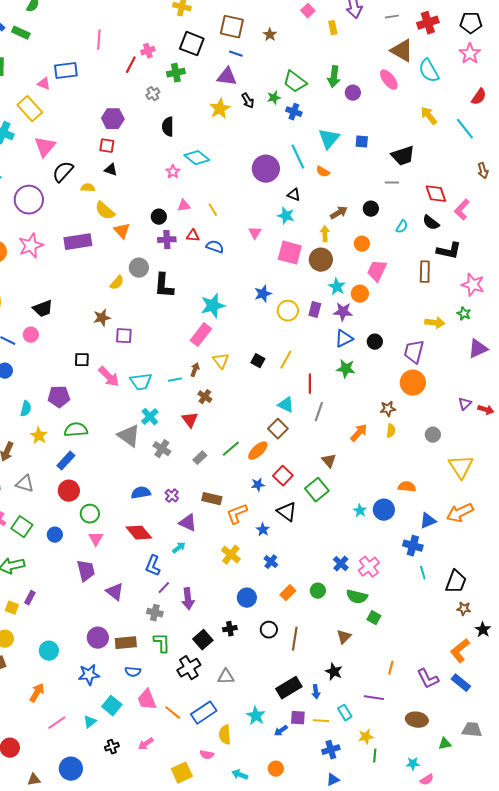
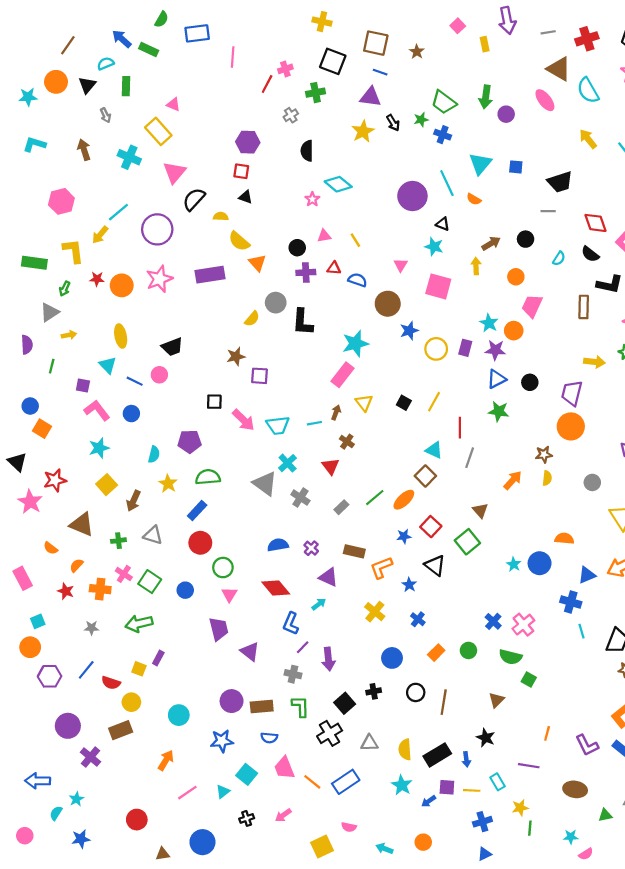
blue rectangle: (66, 71) -> (197, 33), moved
brown circle: (321, 260) -> (388, 304), moved
yellow semicircle: (225, 735) -> (405, 750), moved

